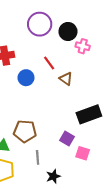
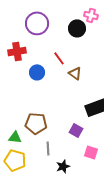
purple circle: (40, 24) -> (37, 23), moved
pink cross: (83, 46) -> (91, 15), moved
pink square: (83, 153) -> (91, 152), moved

